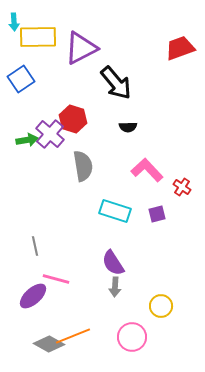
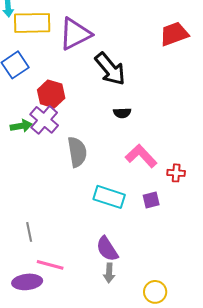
red hexagon: (73, 119) -> (51, 94), moved
red cross: (182, 187) -> (176, 173), turned -30
purple ellipse: (33, 296) -> (27, 282), turned 36

